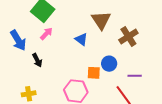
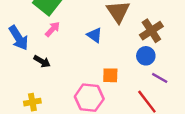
black arrow: (37, 60) -> (42, 61), turned -32
blue circle: (109, 64) -> (146, 56), moved
purple line: (135, 76) -> (160, 78), turned 32

